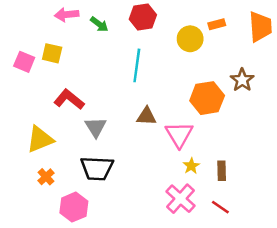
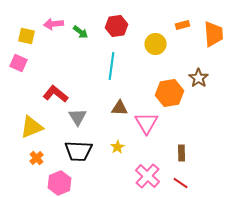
orange rectangle: (217, 24) -> (182, 25), moved
yellow square: (52, 53) -> (26, 36), moved
yellow star: (191, 166) -> (118, 147), moved

